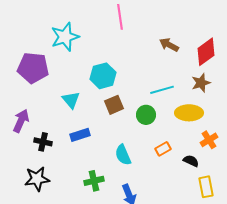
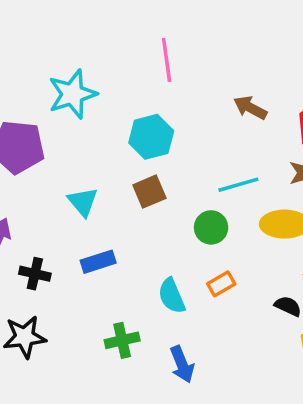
cyan hexagon: (103, 76) -> (151, 137), moved
brown square: (114, 105) -> (149, 192), moved
orange rectangle: (163, 149) -> (221, 284), moved

